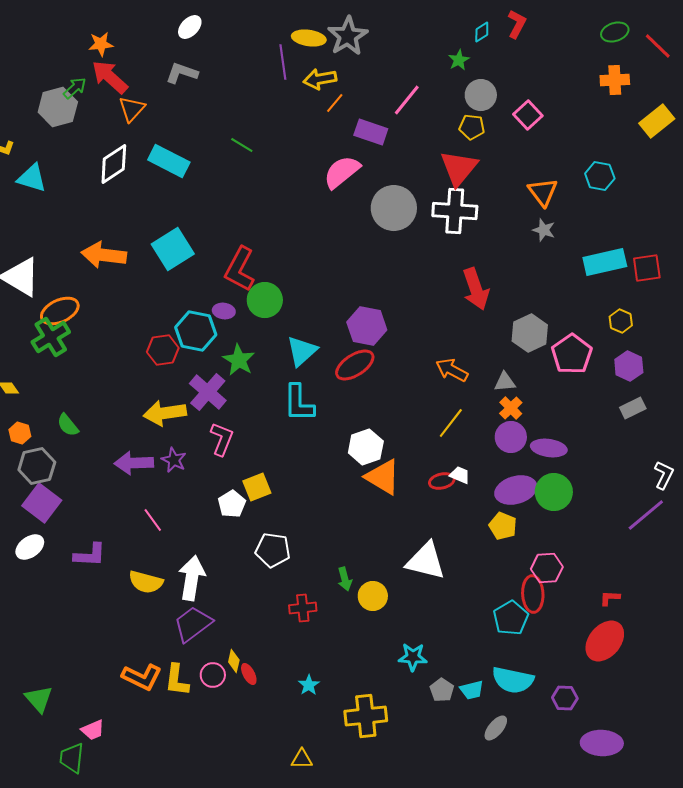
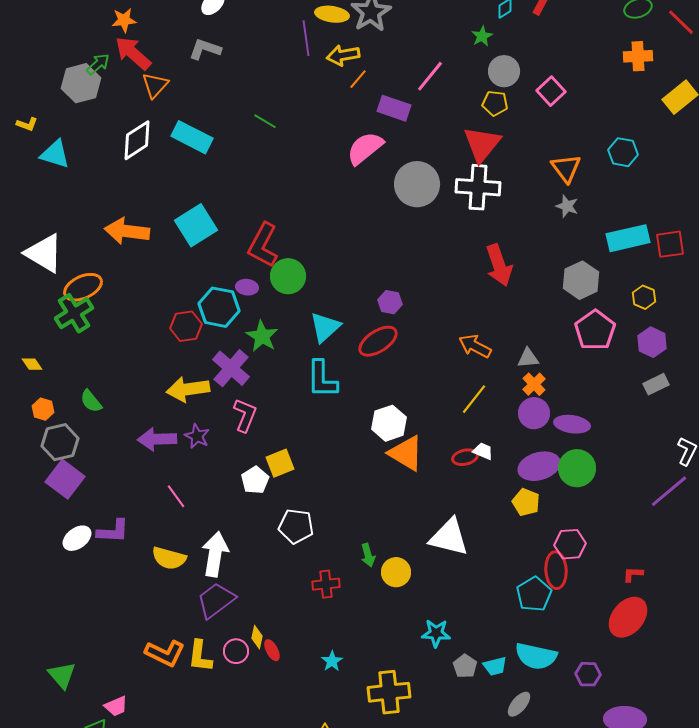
purple hexagon: (367, 326) -> (390, 302), size x0.6
gray hexagon: (530, 333) -> (581, 280), moved
white ellipse: (30, 547) -> (77, 538), moved

